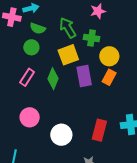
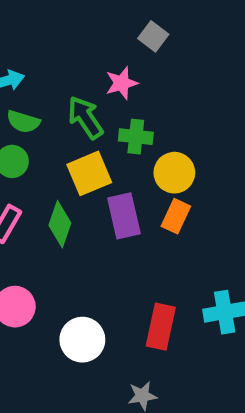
pink star: (98, 11) -> (122, 83), moved

